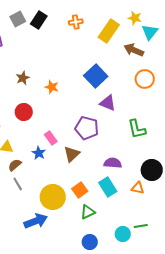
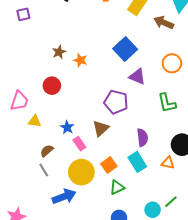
brown star: (23, 78) -> (59, 52), moved
orange circle: (145, 79) -> (172, 63), moved
pink rectangle: (51, 138) -> (79, 144), moved
purple semicircle: (113, 163) -> (142, 138), turned 78
brown semicircle: (15, 165) -> (47, 151), moved
gray line: (18, 184) -> (44, 170), moved
green line: (141, 226) -> (171, 202), turned -32

